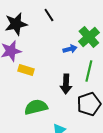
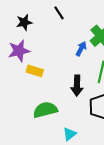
black star: (16, 24) -> (24, 22), size x0.7
blue arrow: (70, 49) -> (81, 49), turned -48

